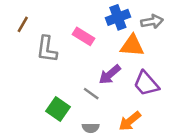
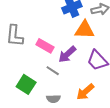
pink rectangle: (84, 36) -> (45, 46), moved

